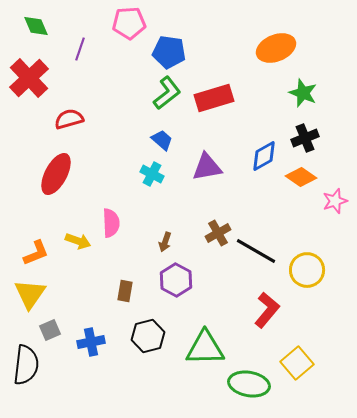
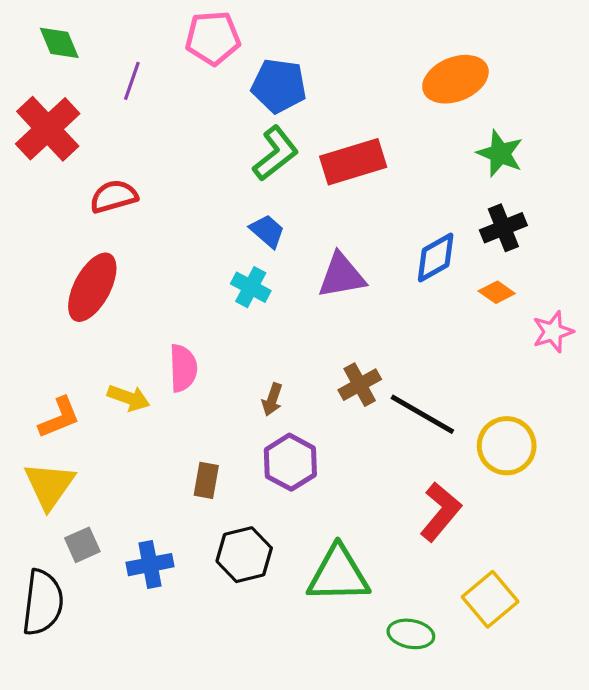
orange diamond: (301, 177) -> (497, 292), size x0.7
green ellipse: (249, 384) -> (411, 634), size x0.7

